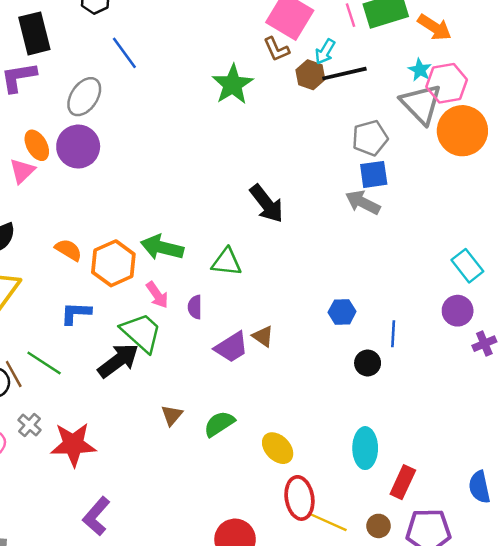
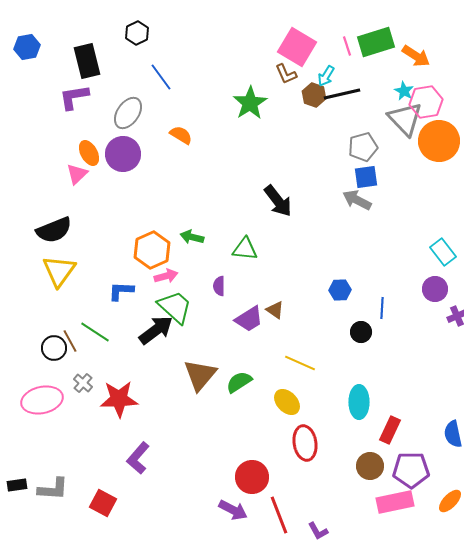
green arrow: (162, 247) -> (192, 237), size x0.7
orange semicircle: (68, 250) -> (181, 135), moved
pink arrow: (157, 295) -> (166, 276), moved, turned -70
brown triangle: (172, 415) -> (200, 375), size x1.8
yellow line: (329, 522) -> (300, 363), moved
brown circle: (379, 526) -> (370, 466), size x1.4

